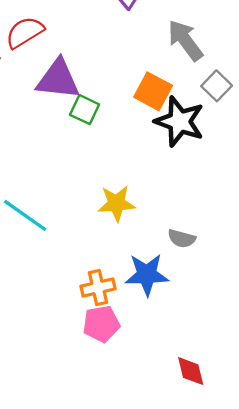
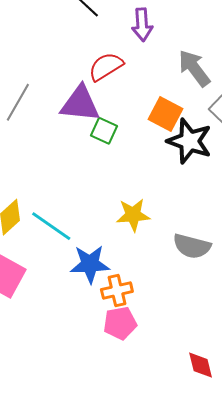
red semicircle: (25, 32) -> (106, 67), moved
gray semicircle: (182, 239) -> (192, 246), size x1.5
blue star: (147, 275) -> (90, 264), moved

